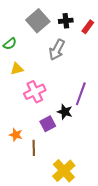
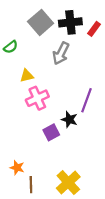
black cross: (66, 21) -> (70, 22), size x1.5
yellow triangle: (17, 69) -> (27, 76), moved
orange star: (16, 135) -> (17, 168), moved
brown line: (34, 148) -> (31, 185), moved

